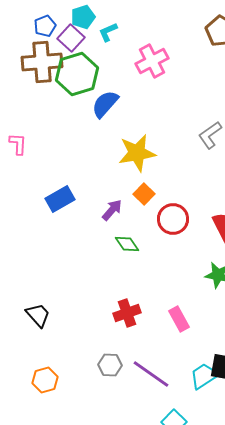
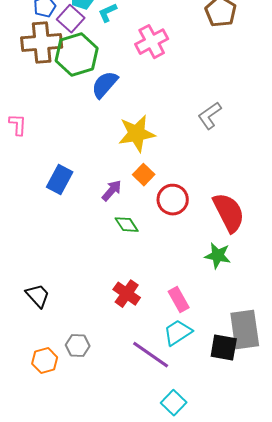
blue rectangle: (60, 199) -> (60, 180), turned -32
red cross: (127, 313) -> (127, 294), turned -36
gray hexagon: (110, 365) -> (78, 346), moved
cyan trapezoid: (204, 376) -> (178, 333), moved

